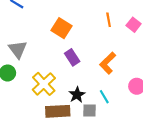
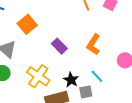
orange square: (61, 28) -> (27, 24), moved, turned 30

